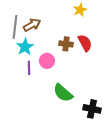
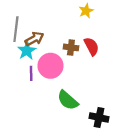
brown arrow: (32, 25) -> (34, 39), moved
pink circle: (47, 61) -> (50, 66), size x1.5

